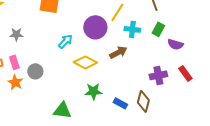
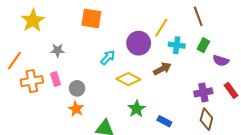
orange star: (15, 82) -> (76, 109), moved
green star: (93, 91) -> (137, 109), turned -30
brown diamond: (143, 101) -> (206, 119), moved

